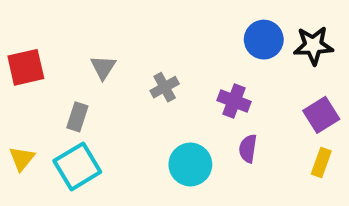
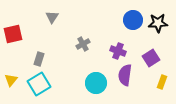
gray triangle: (103, 67) -> (52, 17), moved
purple square: (321, 115) -> (151, 58), moved
purple semicircle: (248, 149) -> (125, 75), size x1.5

